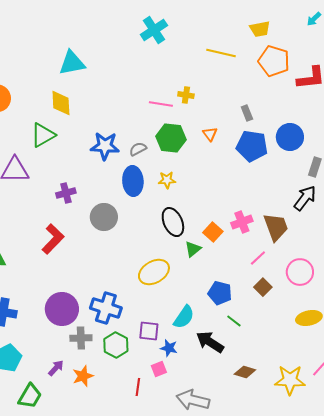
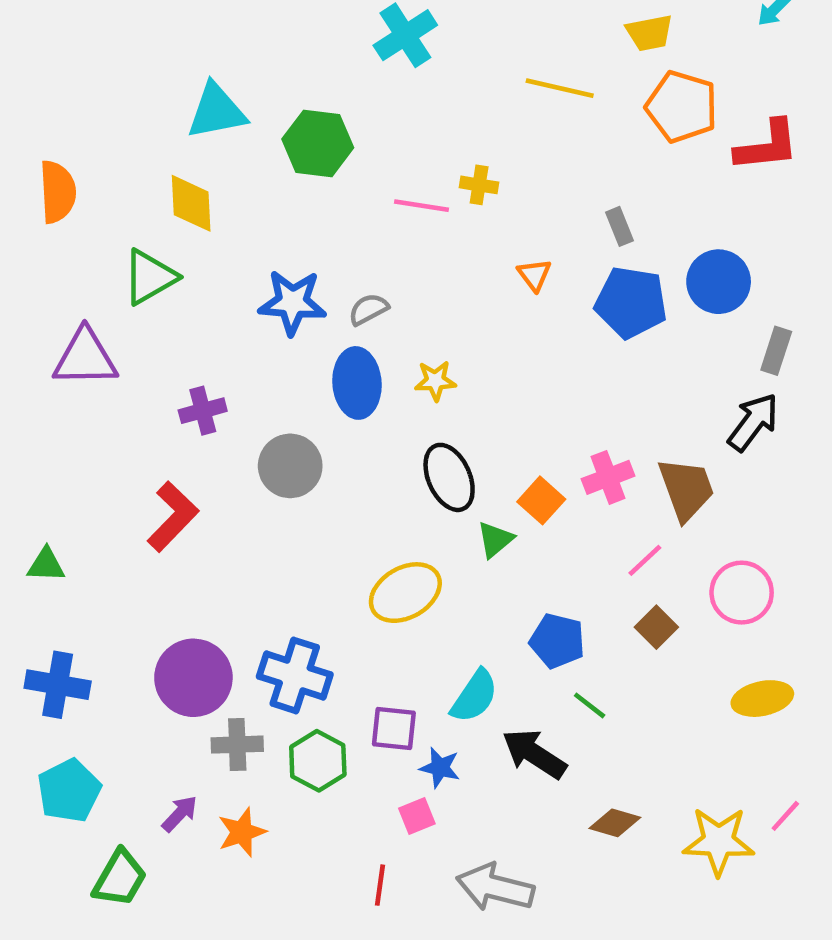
green hexagon: (171, 138) -> (318, 143), moved
red line: (138, 387) -> (380, 885), moved

